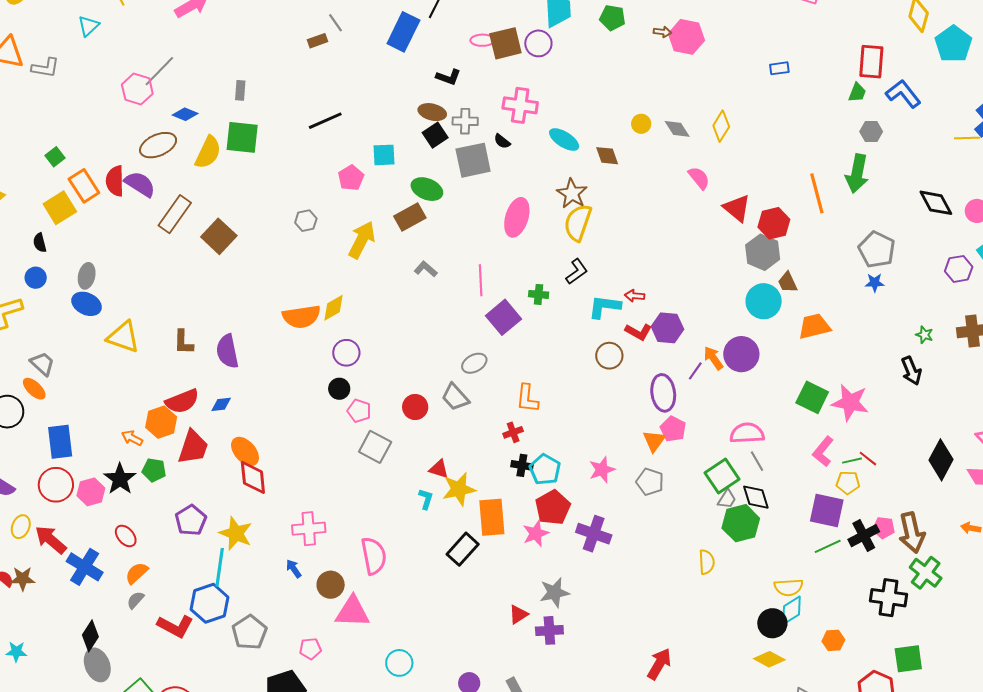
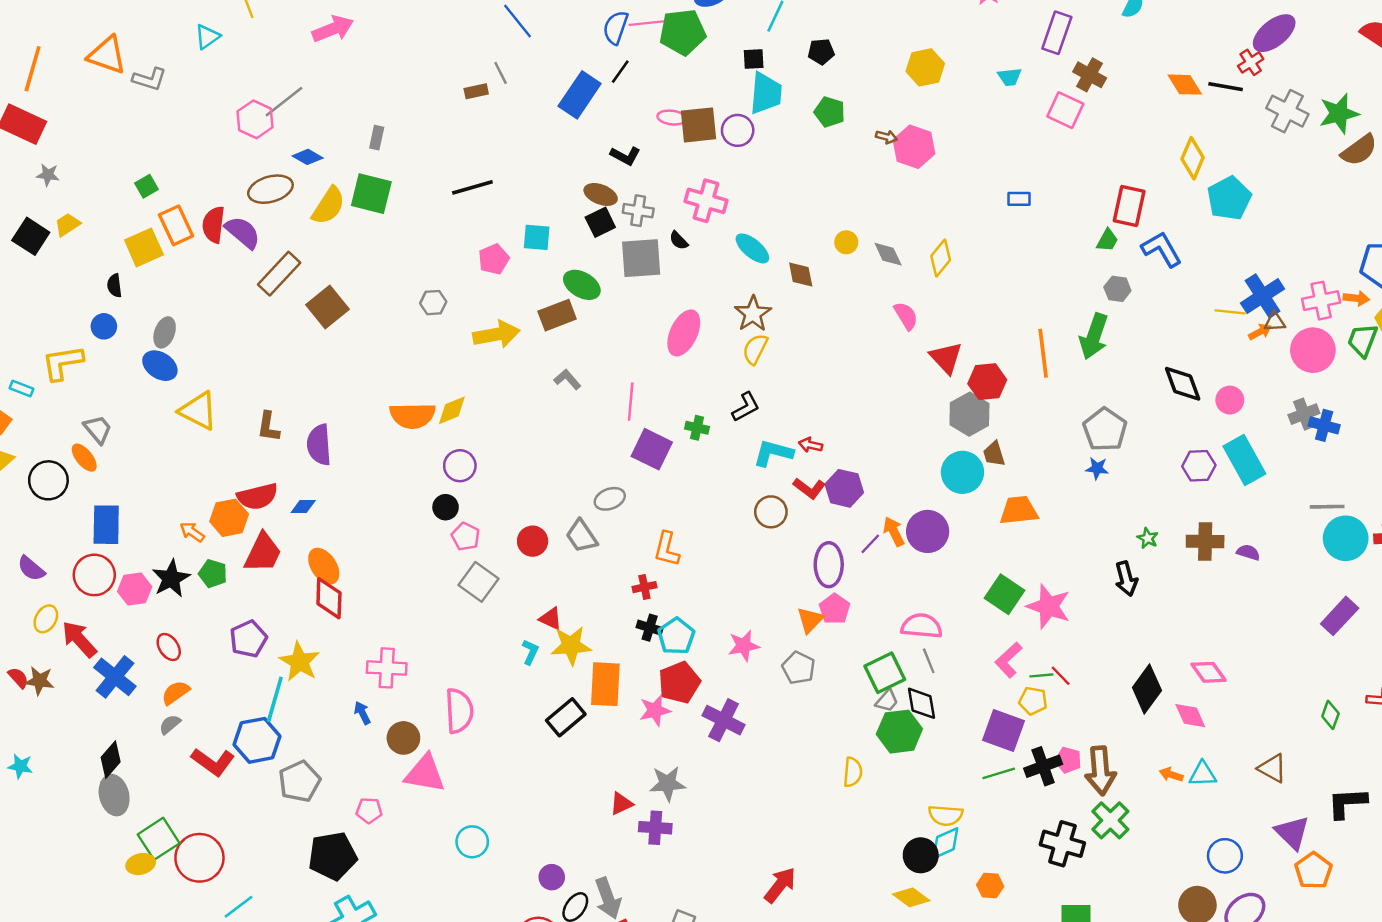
yellow semicircle: (578, 223) -> (755, 349), size x0.7
yellow arrow: (362, 240) -> (496, 334), turned 45
purple square: (503, 317) -> (652, 449), turned -32

